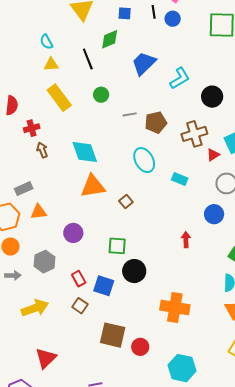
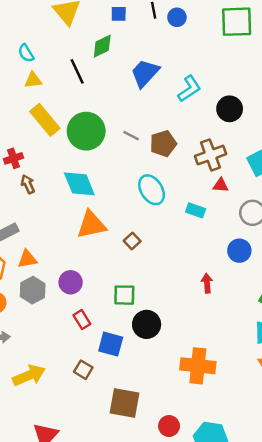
green circle: (101, 95) -> (86, 131), moved, size x2.0
gray line: (130, 114) -> (131, 136), turned 40
red triangle: (213, 155) -> (221, 185), moved, turned 40
gray hexagon: (44, 262) -> (33, 290), moved
red rectangle: (79, 279) -> (82, 320), moved
red circle: (140, 347) -> (169, 426), moved

